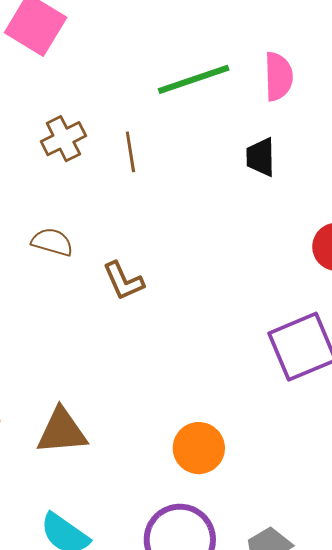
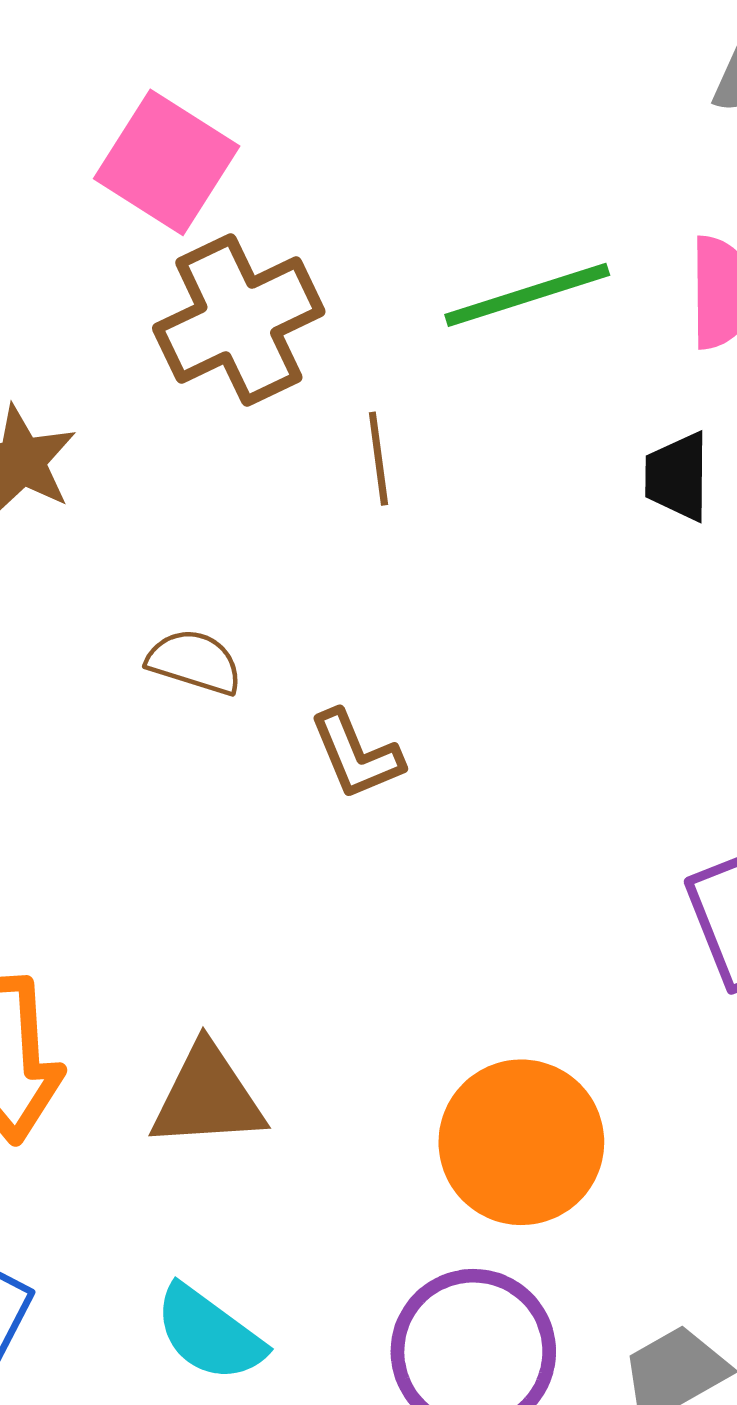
brown cross: (63, 139) -> (239, 320), moved, size x1.6
orange circle: (199, 448) -> (521, 1142), size x1.4

